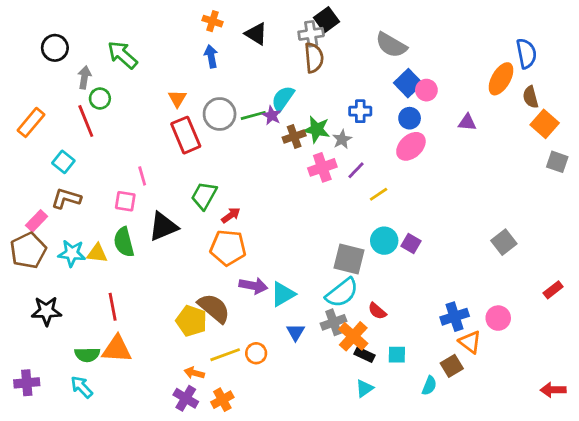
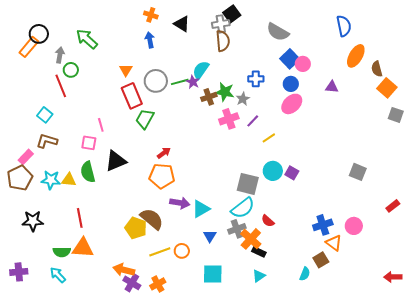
blue semicircle: (526, 53) -> (344, 26), moved
orange rectangle: (31, 122) -> (29, 47), moved
green trapezoid: (204, 196) -> (145, 119), moved
gray square: (504, 242) -> (358, 172), turned -30
cyan square: (397, 355) -> (213, 274), moved, size x1.5
orange arrow: (194, 373) -> (124, 270), moved, size x1.5

